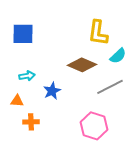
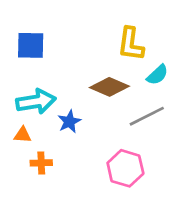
cyan arrow: (27, 76) -> (36, 101), size x1.8

